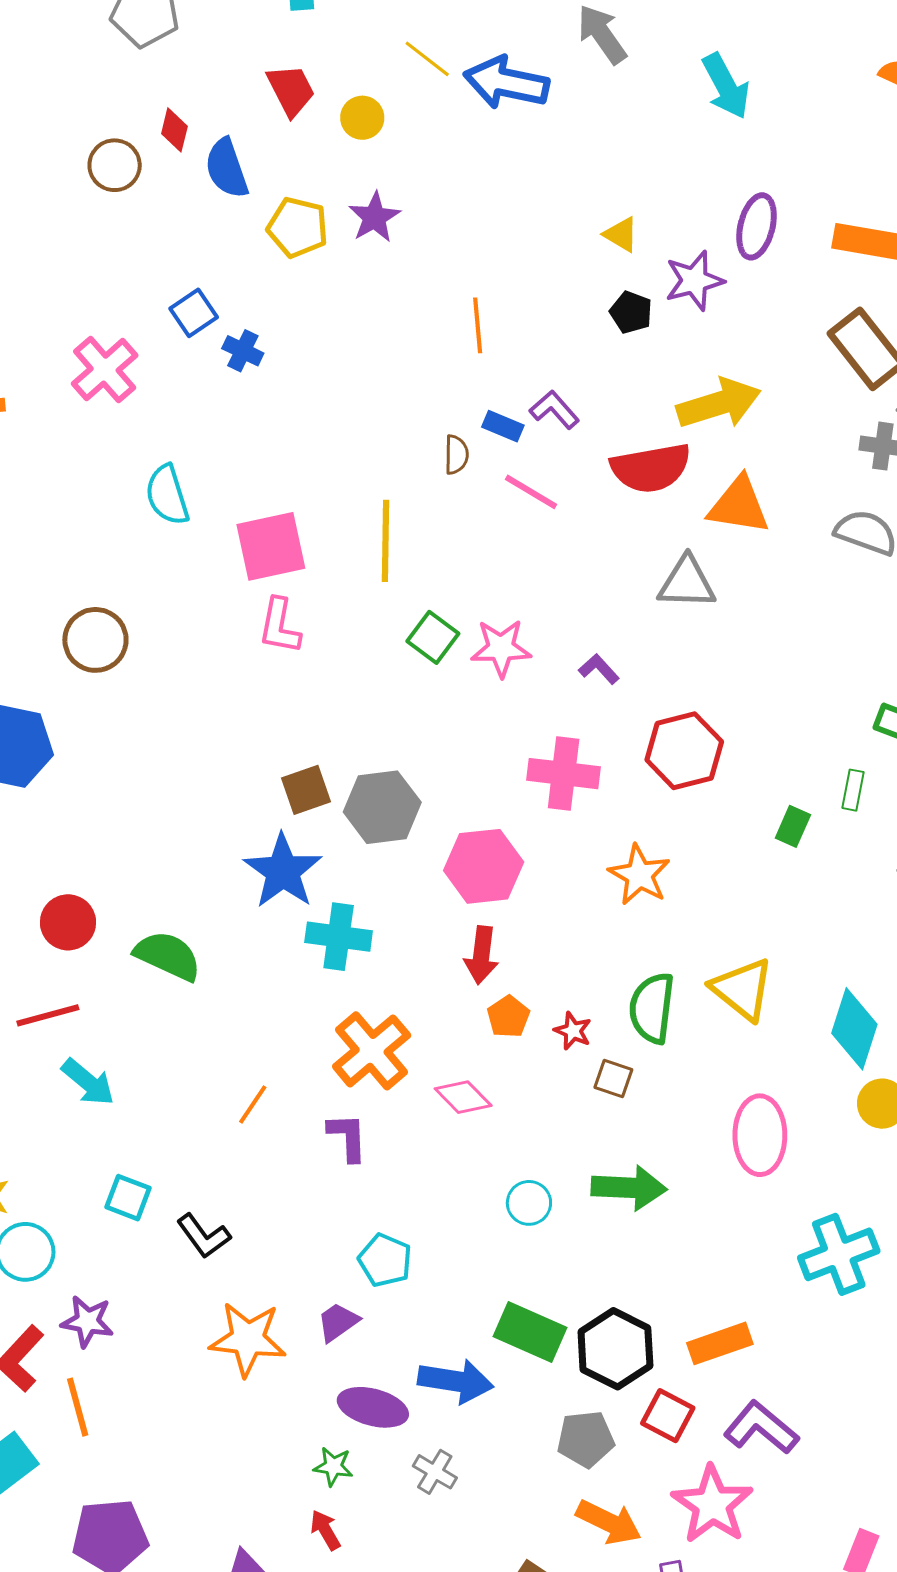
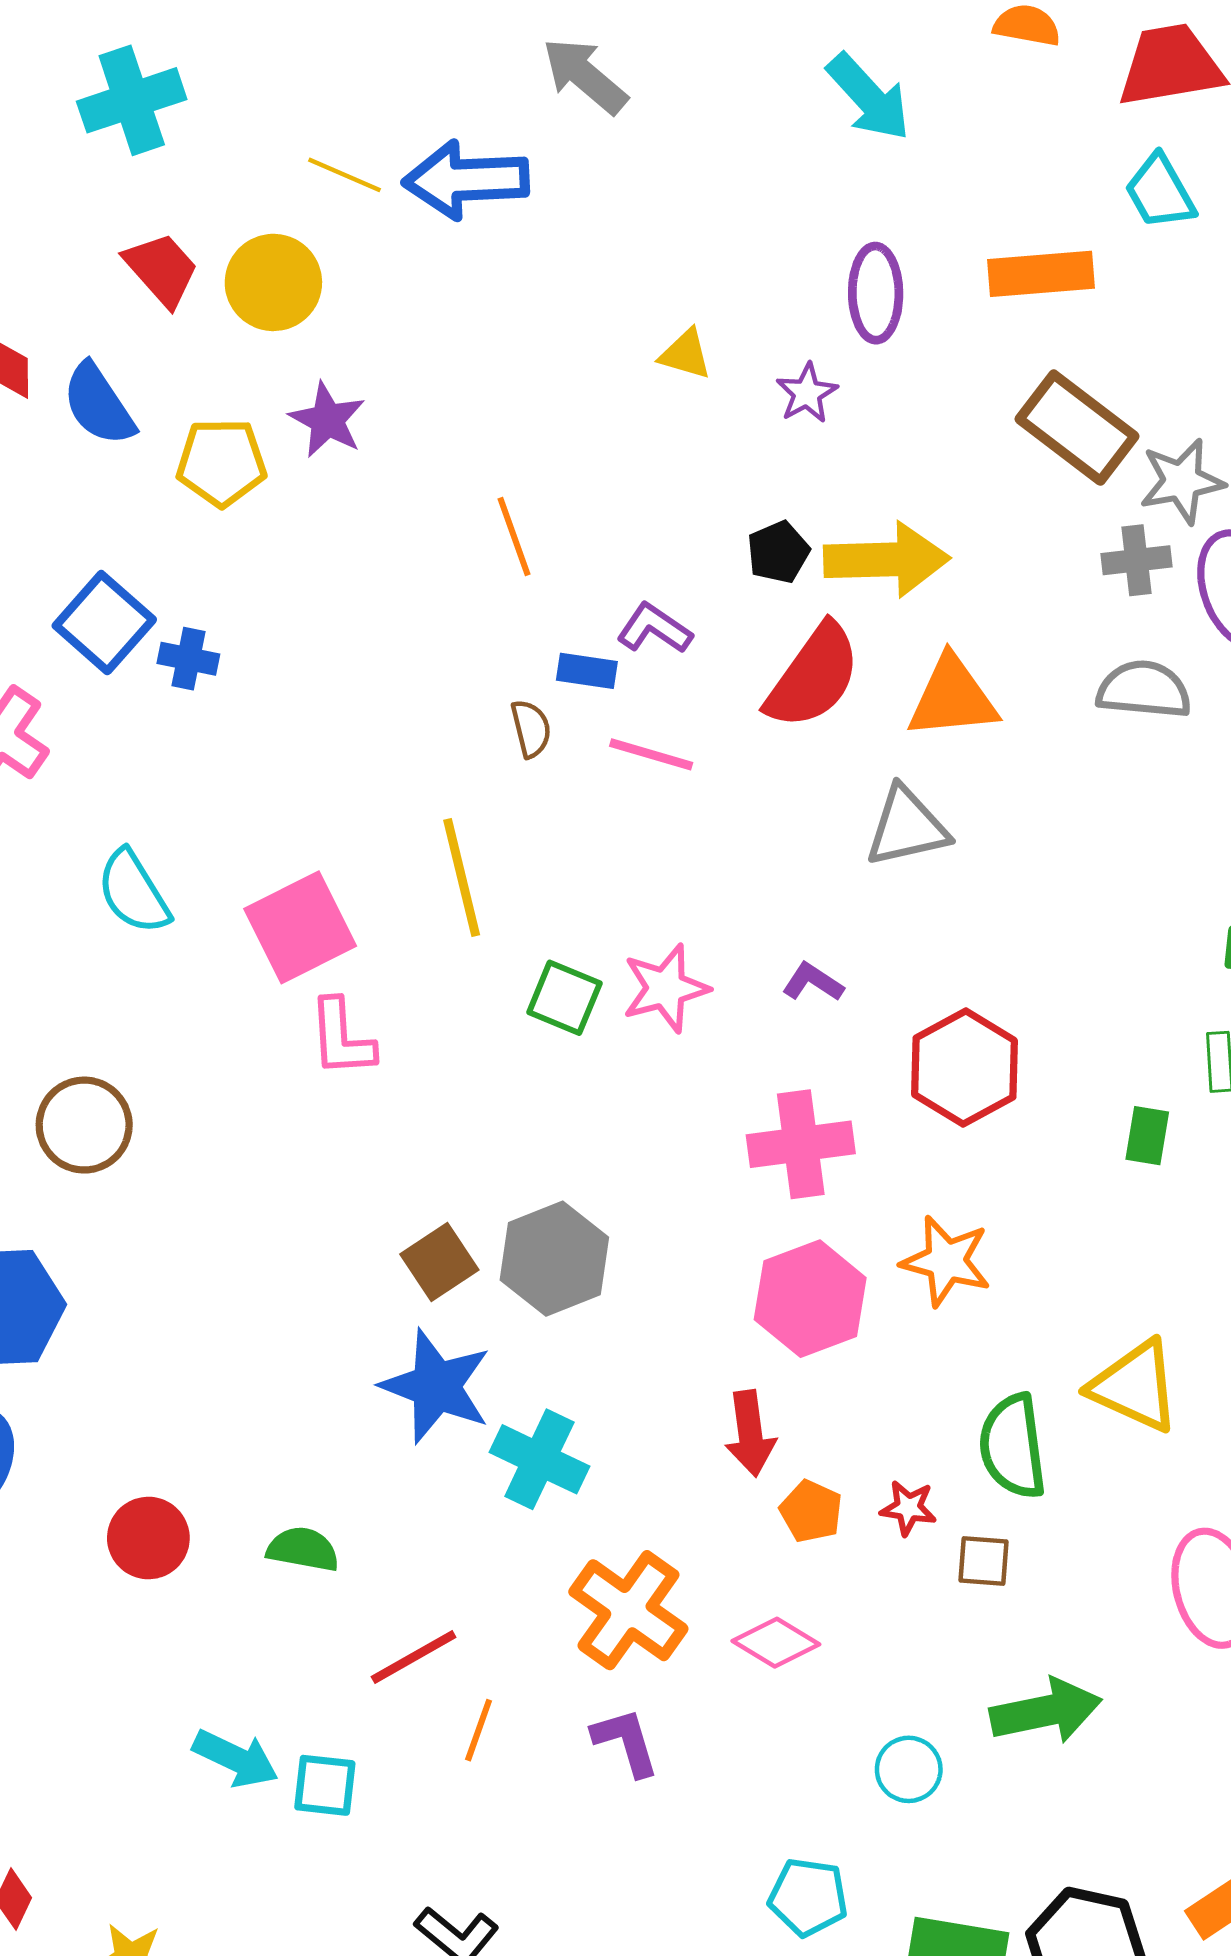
cyan arrow: (726, 86) -> (869, 97), moved
yellow circle: (362, 118) -> (273, 282), size x1.5
purple star: (694, 281) -> (807, 393), size x0.7
black pentagon: (631, 312) -> (778, 552), moved, turned -30
blue square: (194, 313) -> (104, 623), size x1.4
yellow arrow: (719, 404) -> (887, 560), turned 30
red semicircle: (651, 468) -> (813, 676), turned -30
pink hexagon: (484, 866) -> (810, 1299), moved
cyan cross: (339, 937) -> (539, 1459), turned 32
green semicircle: (168, 956) -> (303, 1549), size x0.7
red line: (48, 1015) -> (414, 1657), moved
cyan square: (128, 1198) -> (325, 1785), moved
cyan pentagon: (385, 1260) -> (808, 1897), moved

